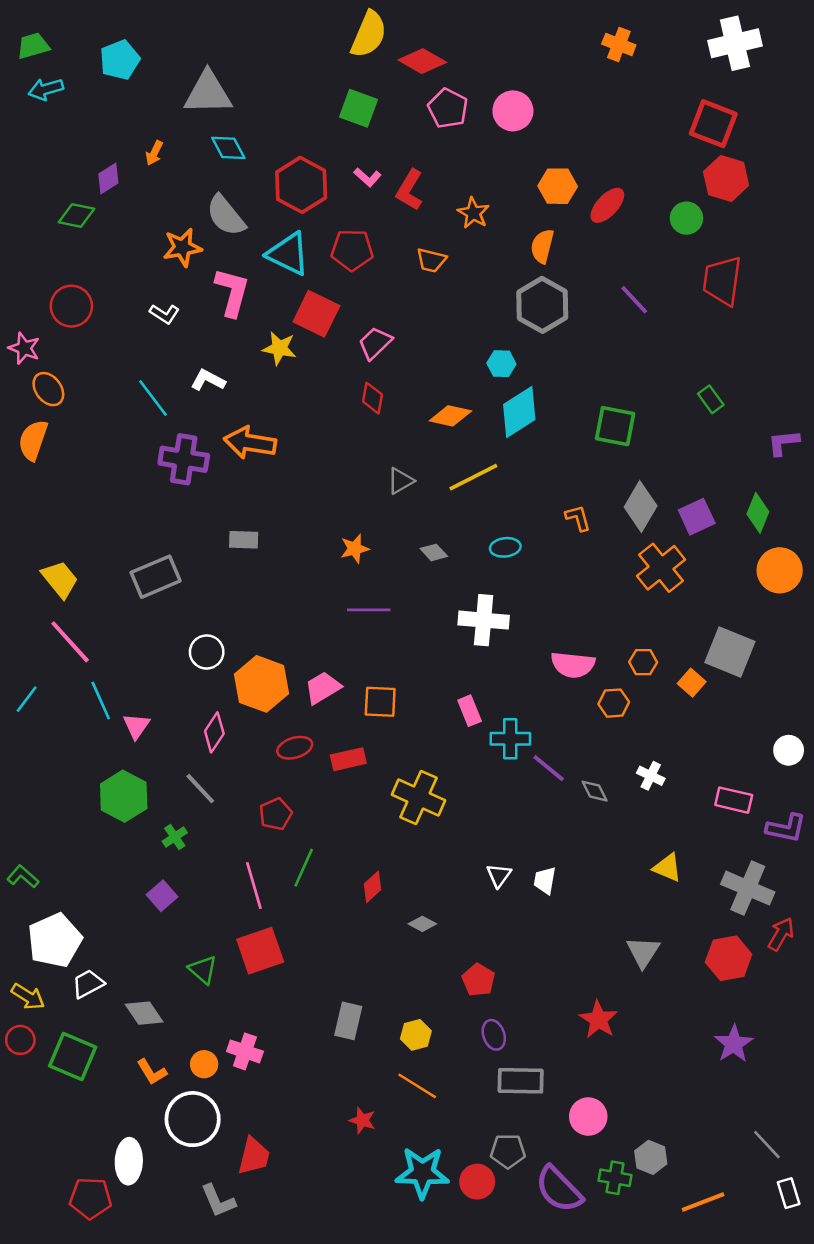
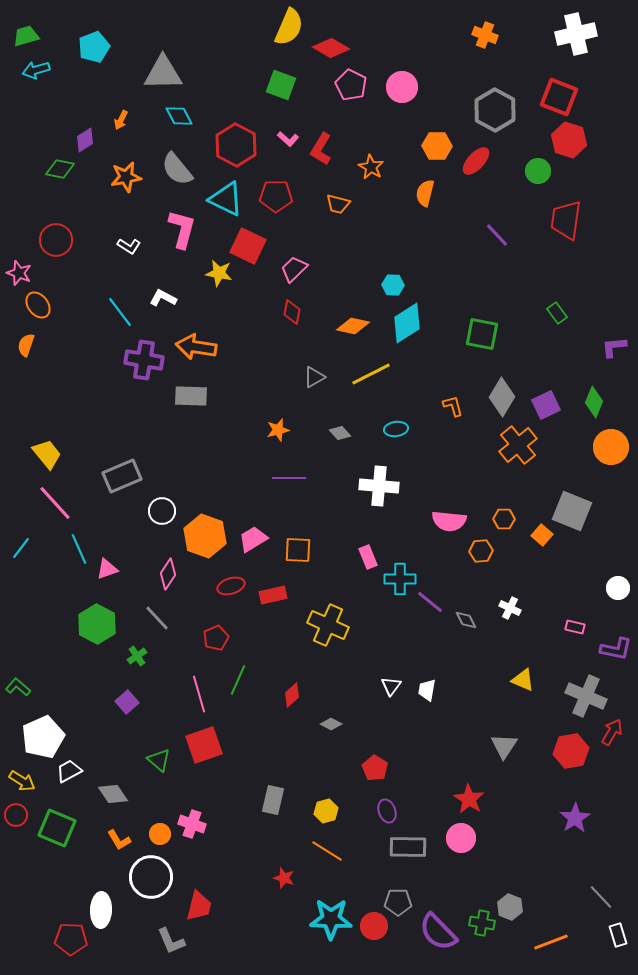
orange star: (182, 247) -> (126, 177), moved
gray hexagon: (542, 305) -> (495, 110), moved
orange semicircle: (33, 440) -> (26, 345), size x0.7
gray rectangle: (244, 540) -> (191, 396), moved, size x1.4
gray rectangle: (156, 577) -> (122, 476), moved
pink triangle: (136, 726) -> (107, 569), turned 35
pink rectangle: (734, 800) -> (575, 627), size x0.7
pink circle: (588, 1117) -> (461, 838), moved

